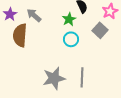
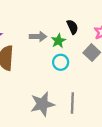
gray arrow: (34, 15) -> (38, 36), moved, turned 140

